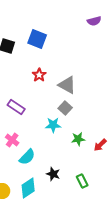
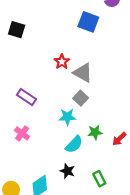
blue square: (37, 39) -> (88, 22), moved
red star: (39, 75) -> (62, 62), moved
cyan semicircle: (27, 157) -> (74, 144), moved

